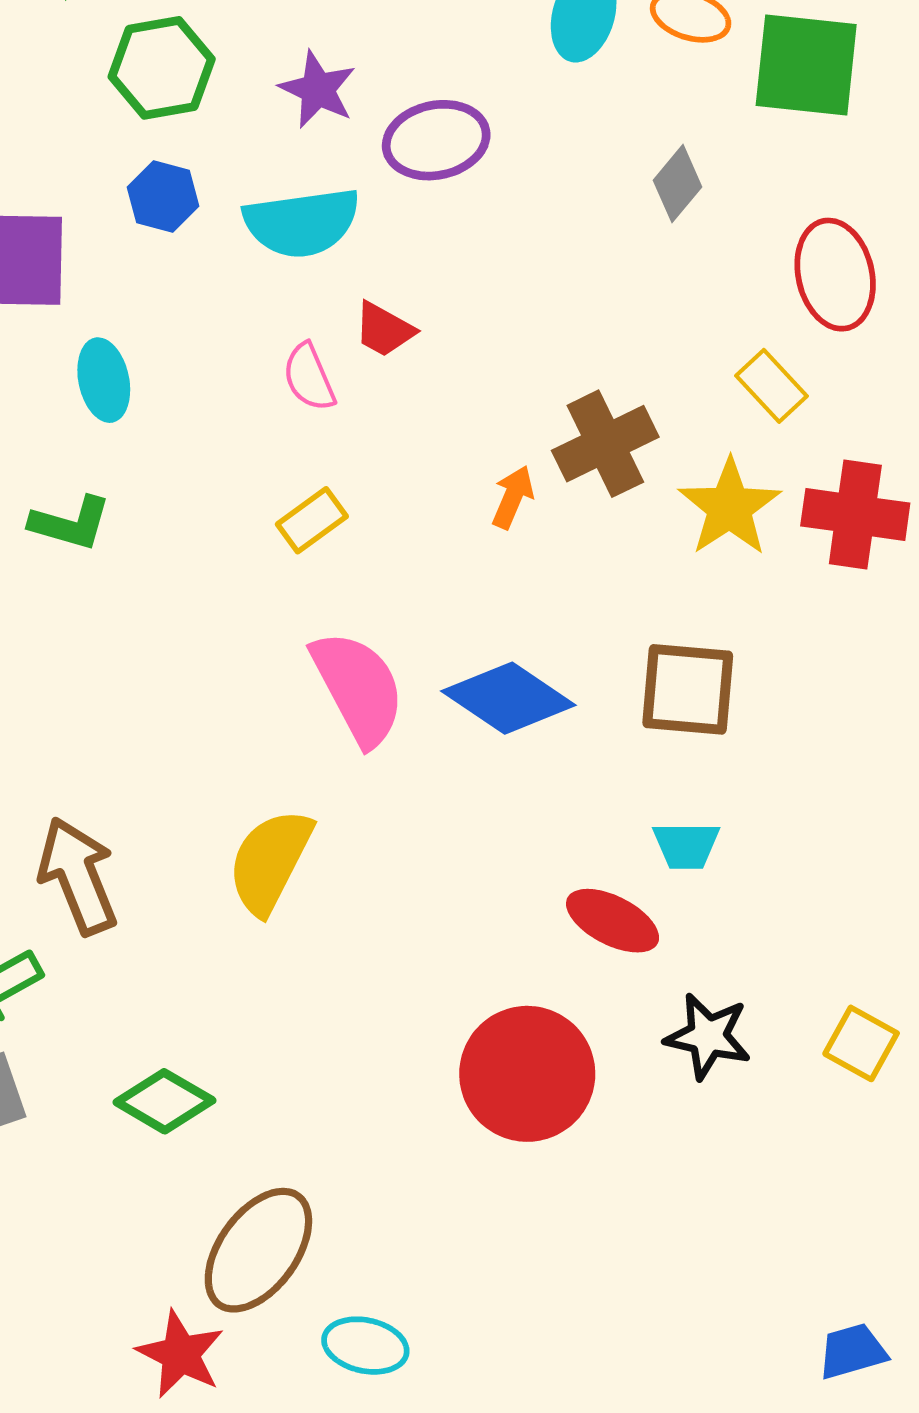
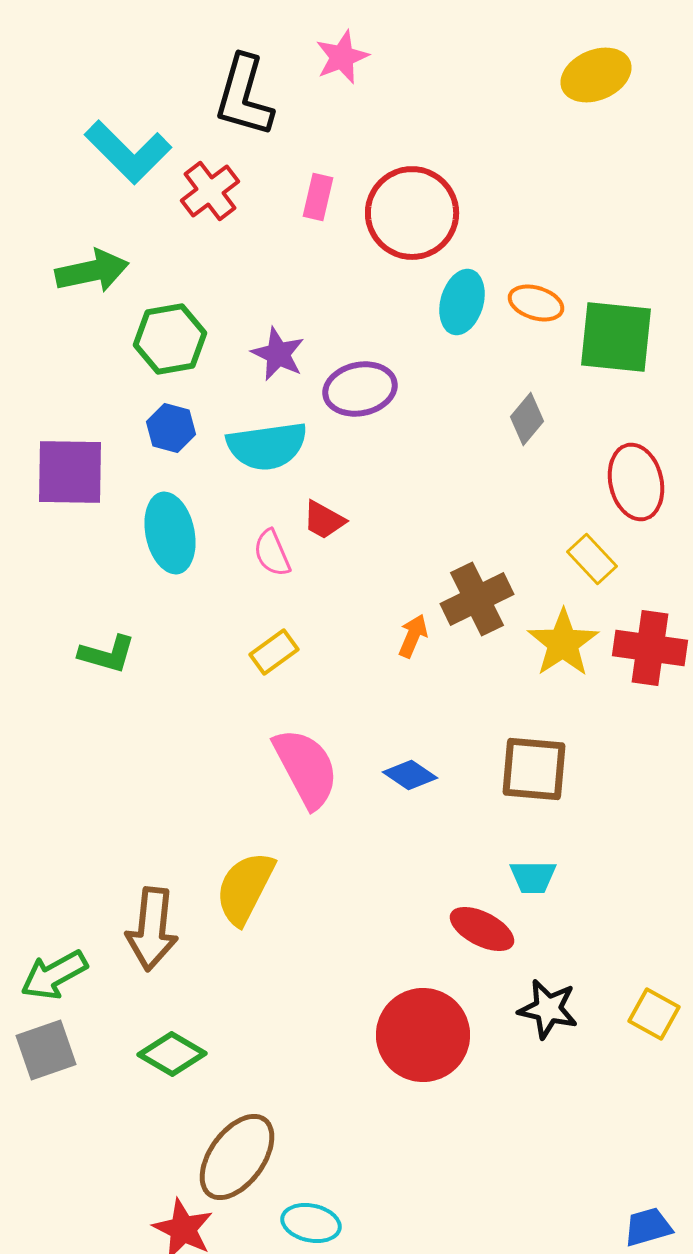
cyan ellipse: (104, 380) -> (170, 533), moved, size x1.4
blue diamond: (508, 698) -> (410, 775), size x0.6
brown arrow: (78, 876) -> (152, 929), moved, turned -152

